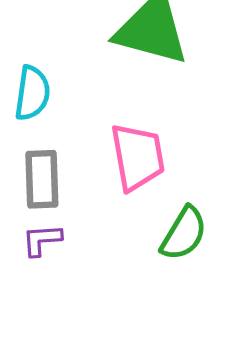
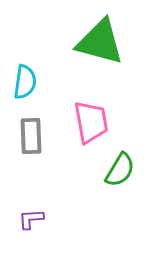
purple L-shape: (42, 240) -> (31, 219), moved

